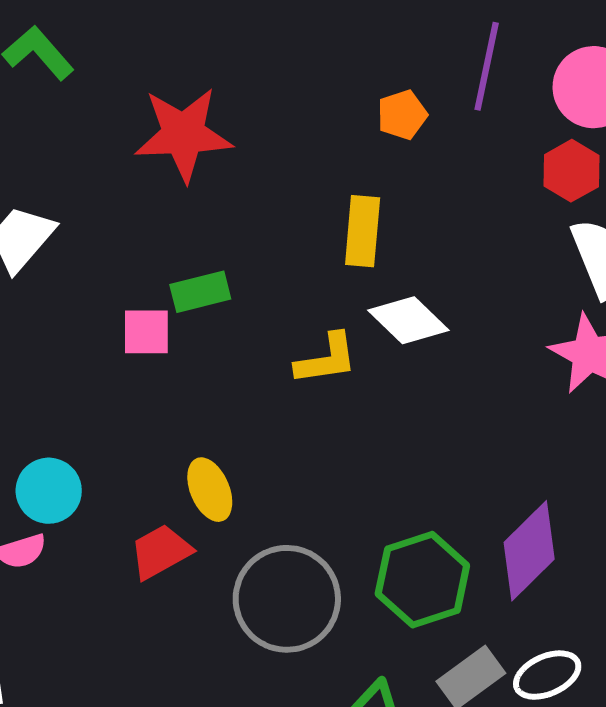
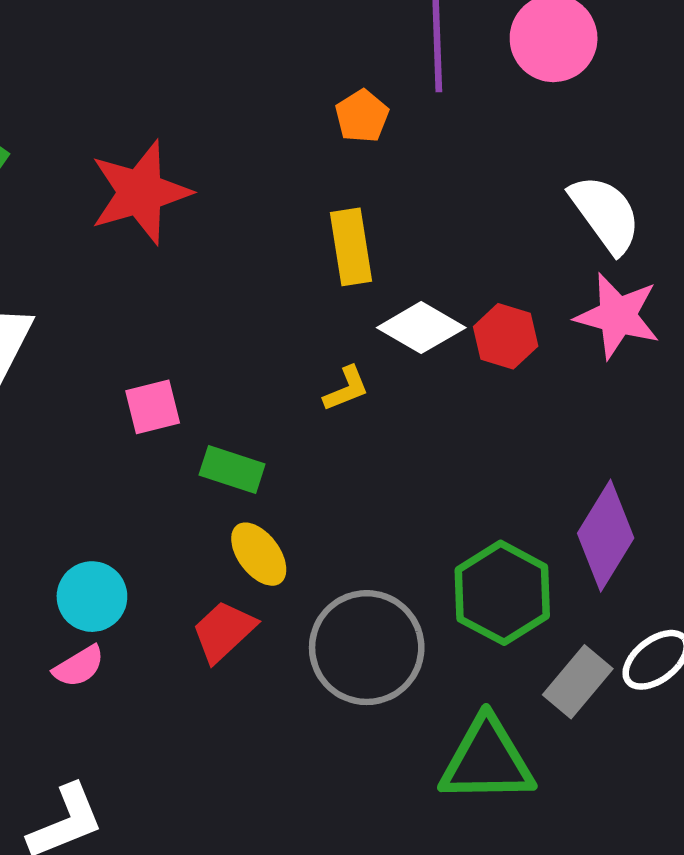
red hexagon: (571, 171) -> (506, 336), moved
green rectangle: (200, 292) -> (232, 470), moved, turned 46
yellow L-shape: (326, 359) -> (346, 389), size x0.7

